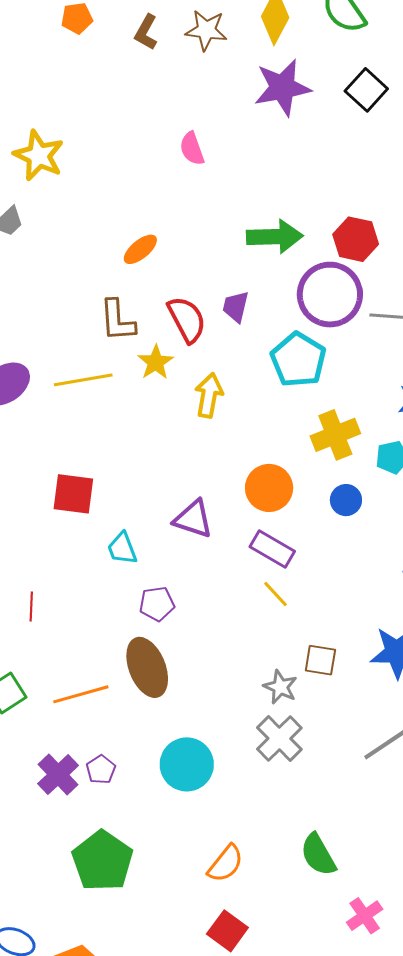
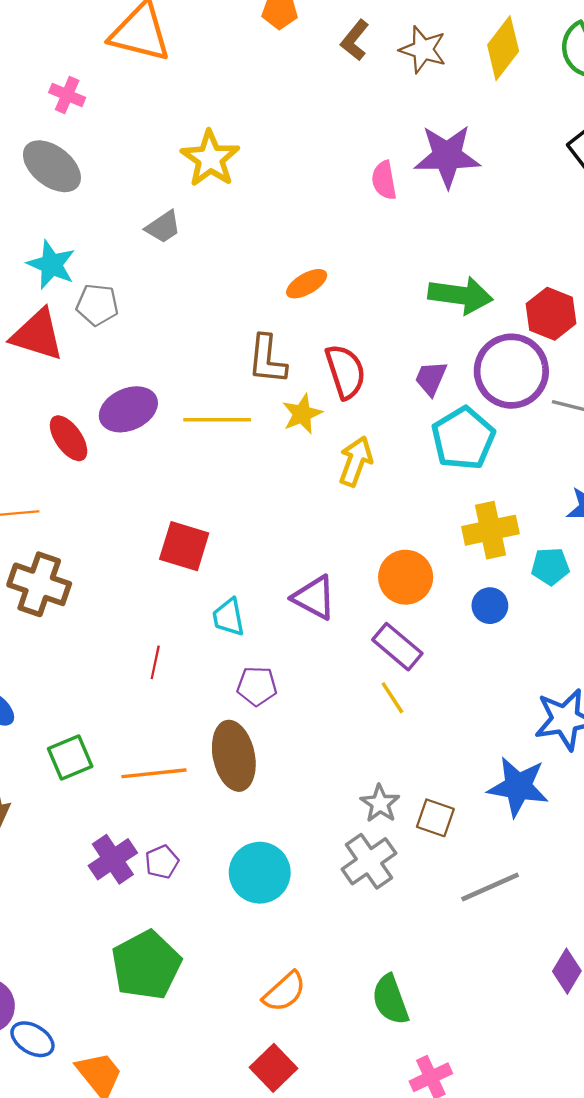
purple star: (282, 88) -> (447, 156), moved
purple trapezoid: (236, 307) -> (431, 378), moved
red line: (31, 606) -> (155, 662), moved
brown square: (320, 660) -> (435, 818), moved

